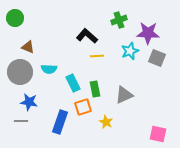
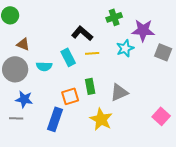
gray square: (157, 58) -> (163, 52), moved
cyan rectangle: (73, 83) -> (68, 57), moved
orange square: (83, 107) -> (70, 96), moved
yellow star: (106, 122) -> (101, 119), size x1.6
pink square: (158, 134) -> (161, 116), moved, turned 30

